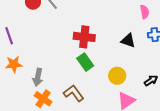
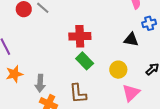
black triangle: (128, 41) -> (131, 40), moved
brown L-shape: (74, 93) -> (78, 94), turned -140

